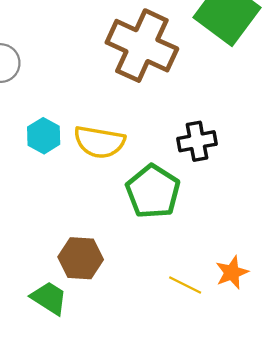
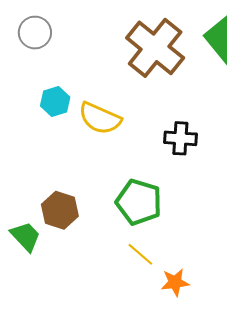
green pentagon: (153, 191) -> (139, 202), moved, turned -30
orange star: (232, 273) -> (175, 282), moved

